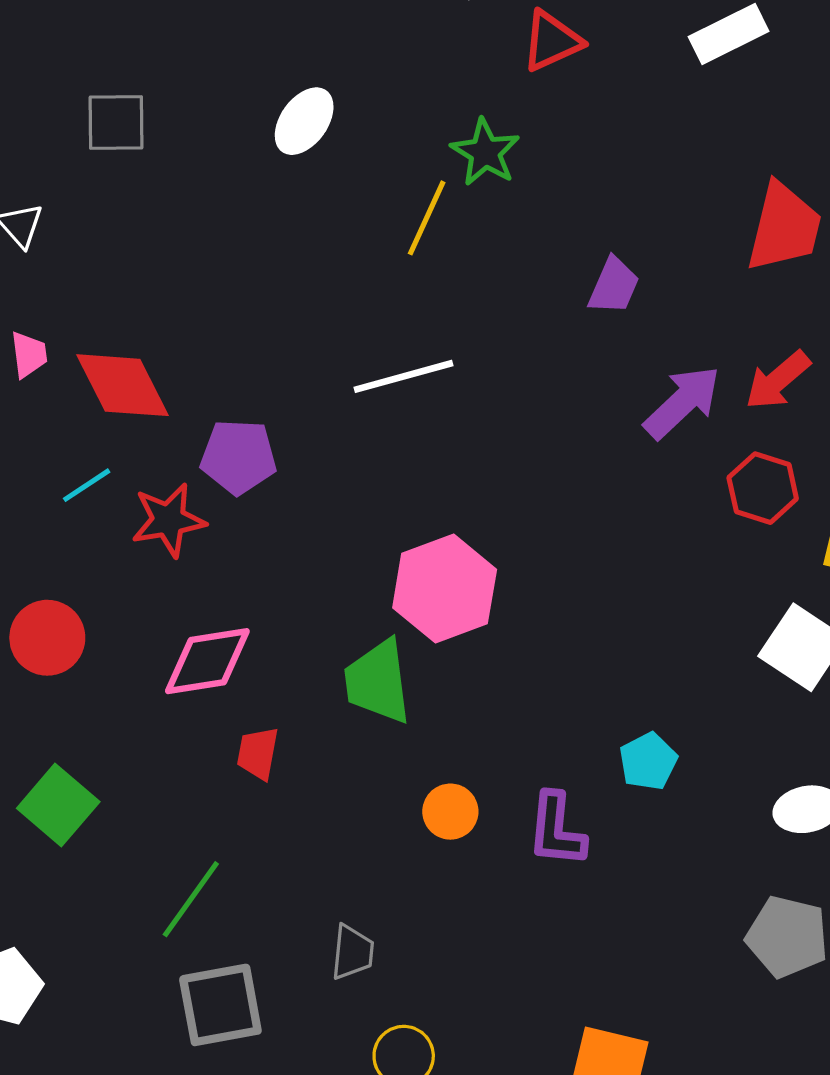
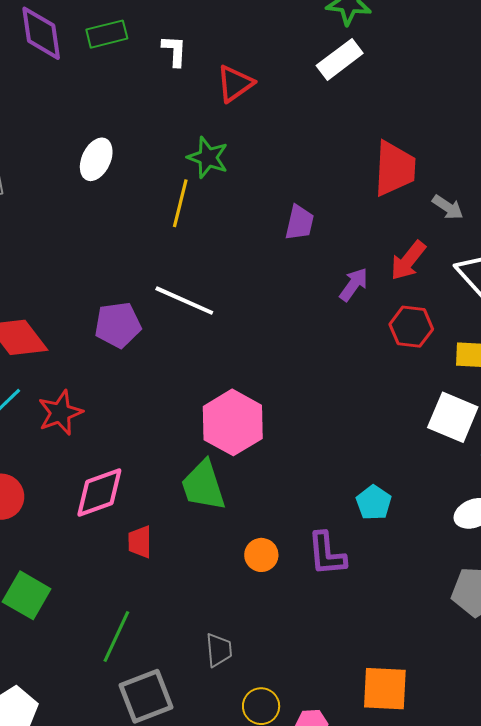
white line: (404, 376) -> (184, 301), turned 50
purple arrow: (682, 402) -> (354, 284), size x0.7
purple pentagon: (238, 457) -> (118, 325), moved

